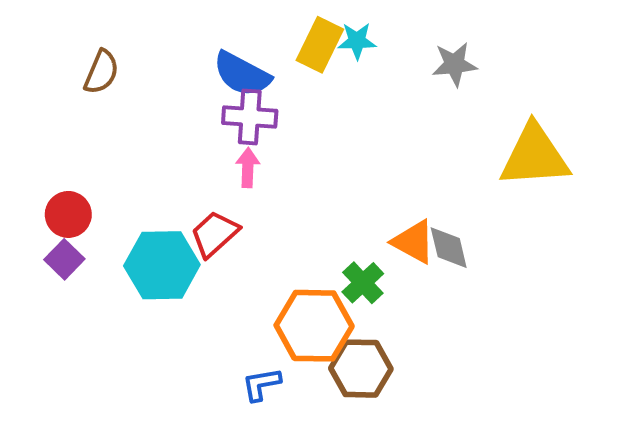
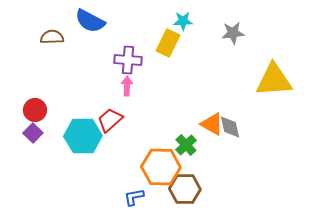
yellow rectangle: (320, 45) -> (168, 43), moved
brown semicircle: (101, 72) -> (52, 37), turned -115
blue semicircle: (242, 74) -> (90, 21), moved

